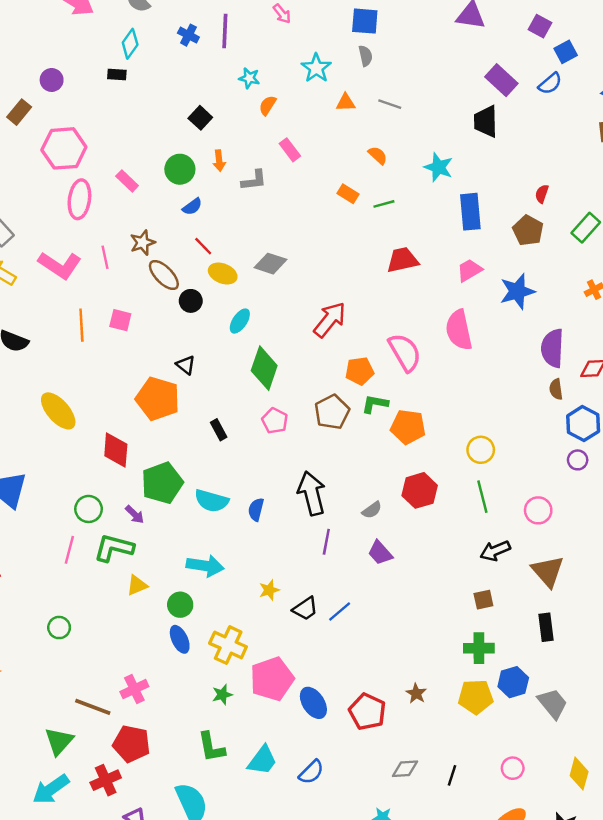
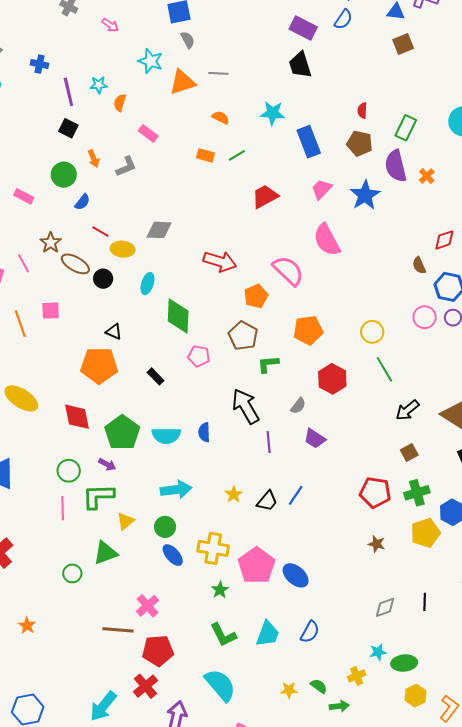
purple line: (225, 31) -> (68, 92), moved
orange triangle: (346, 103) -> (182, 82), size x1.6
red arrow: (330, 320) -> (220, 262), turned 84
purple semicircle: (552, 348) -> (396, 166), moved
green L-shape: (375, 404) -> (268, 364), moved
pink circle: (538, 510) -> (425, 317), moved
red pentagon: (367, 712) -> (375, 492), moved
green triangle: (59, 741) -> (105, 553), moved, turned 44

